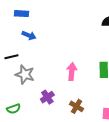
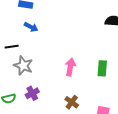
purple cross: (47, 97) -> (32, 93), moved

